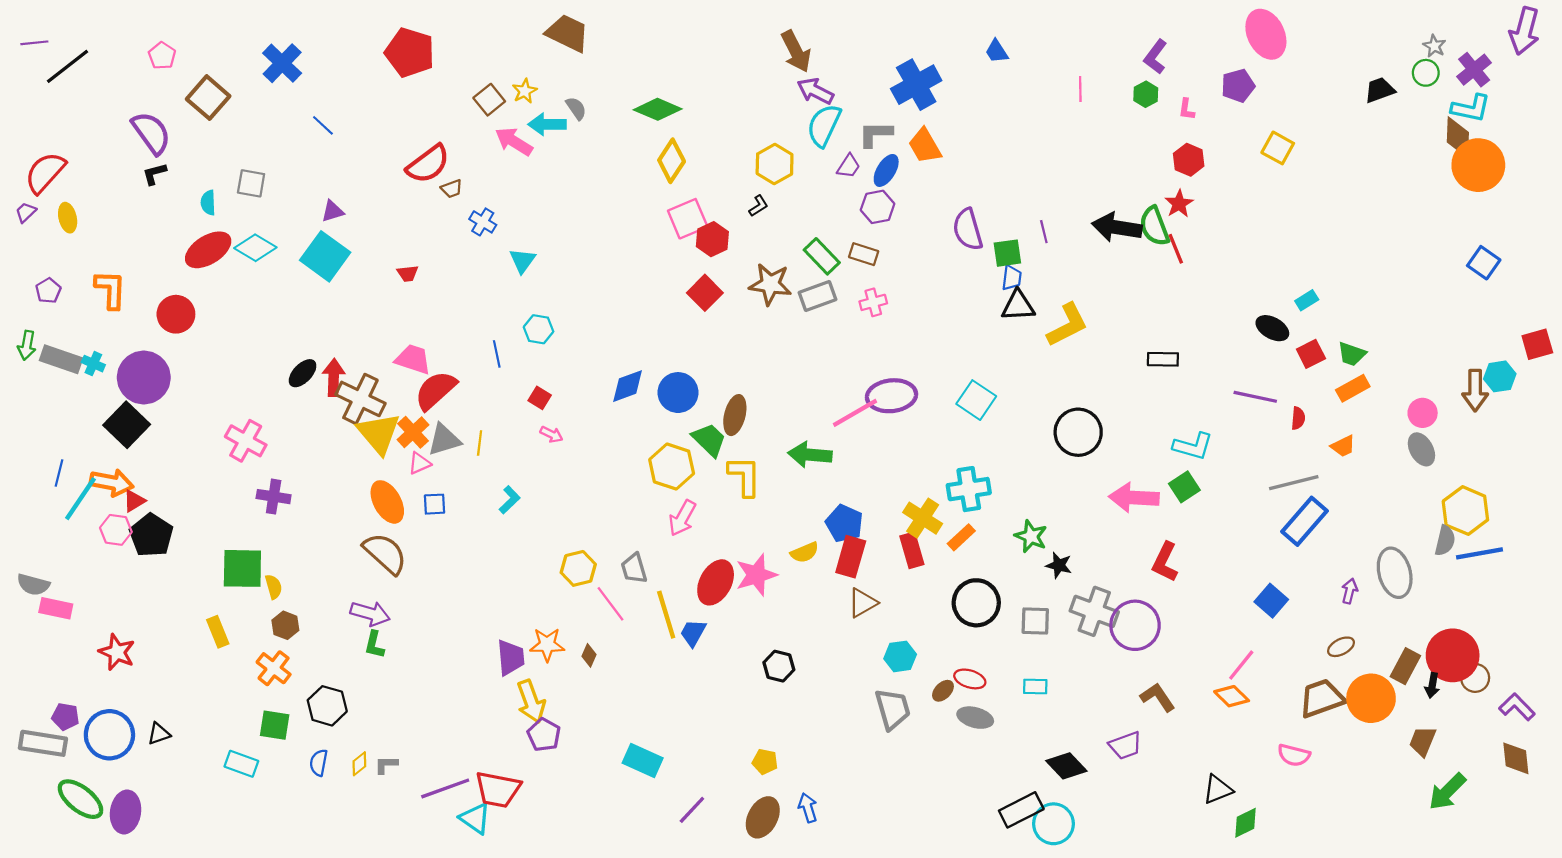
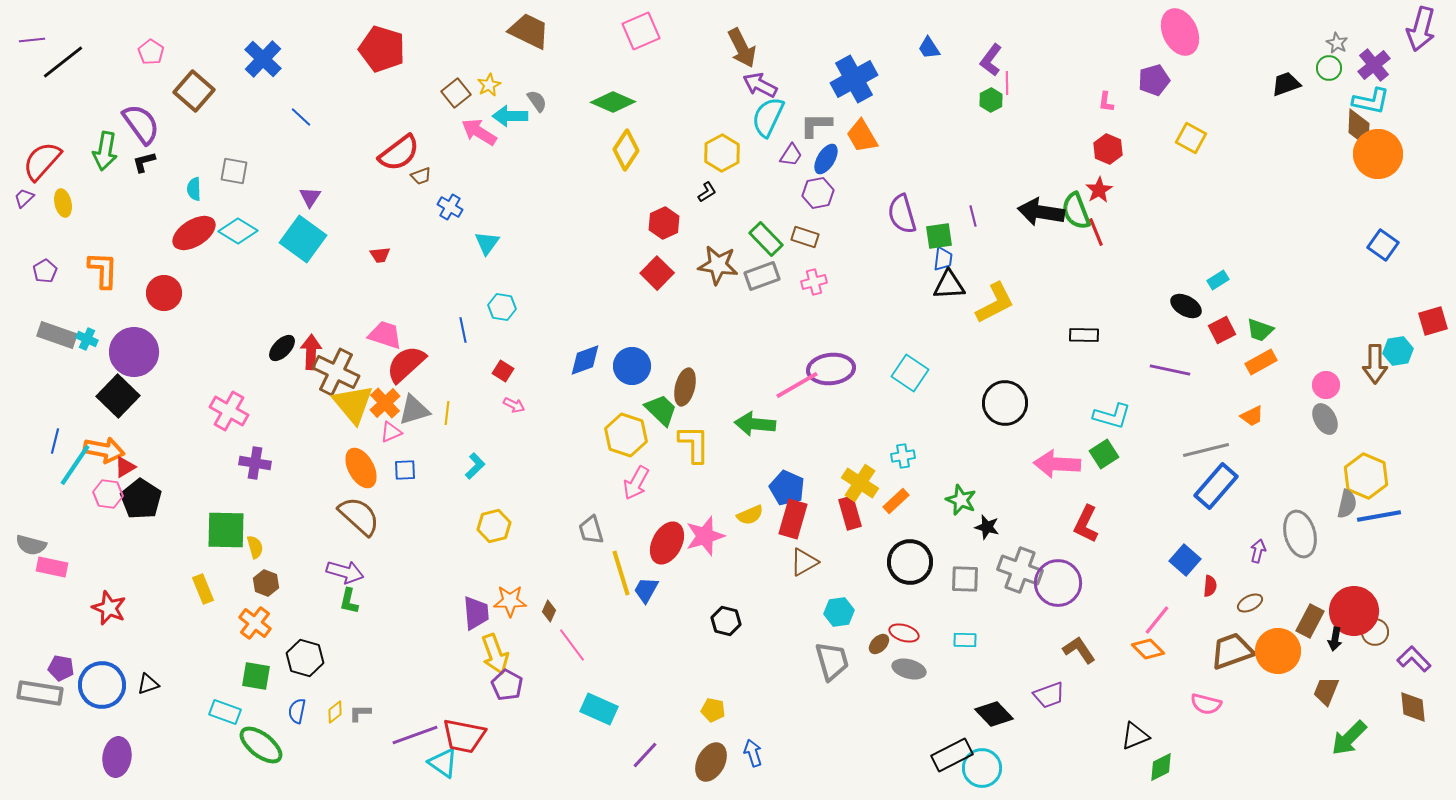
purple L-shape: (1155, 57) -> (991, 60), moved
green hexagon: (1146, 94) -> (991, 100), moved
purple triangle: (333, 211) -> (310, 197), turned -40
pink square: (688, 219) -> (641, 31), moved
green arrow: (27, 345) -> (105, 151), moved, size x1.4
red semicircle: (1298, 418) -> (1210, 586), moved
cyan cross: (969, 489) -> (903, 456), size x0.6
yellow hexagon: (578, 568) -> (494, 526), moved
pink line: (610, 604) -> (572, 645), moved
green ellipse: (80, 799) -> (261, 745), moved

